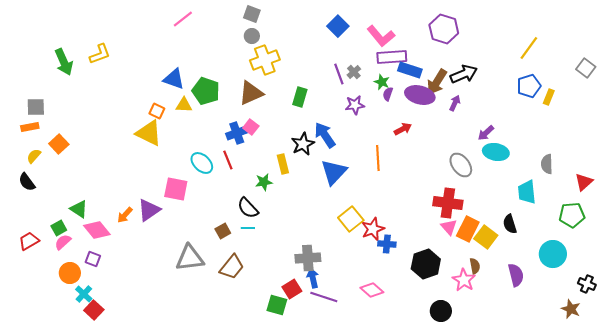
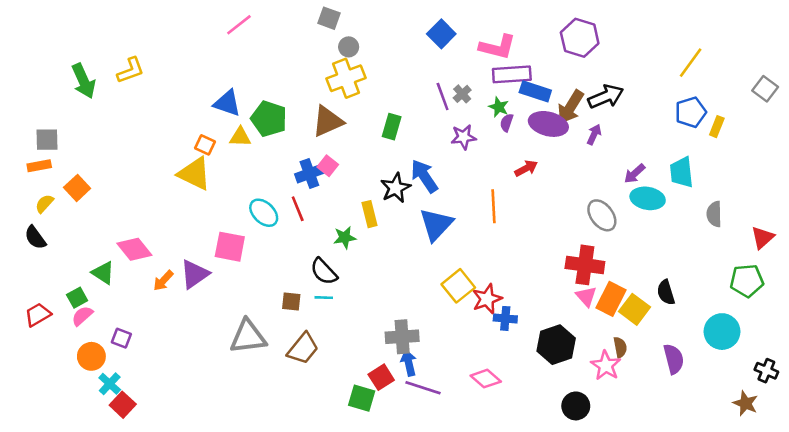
gray circle: (252, 36) -> (349, 47), moved
pink L-shape: (381, 36) -> (497, 47), turned -36
cyan trapezoid: (527, 192) -> (682, 172), moved
pink diamond: (97, 230) -> (134, 249), moved
brown square: (223, 231) -> (291, 302), turned 35

